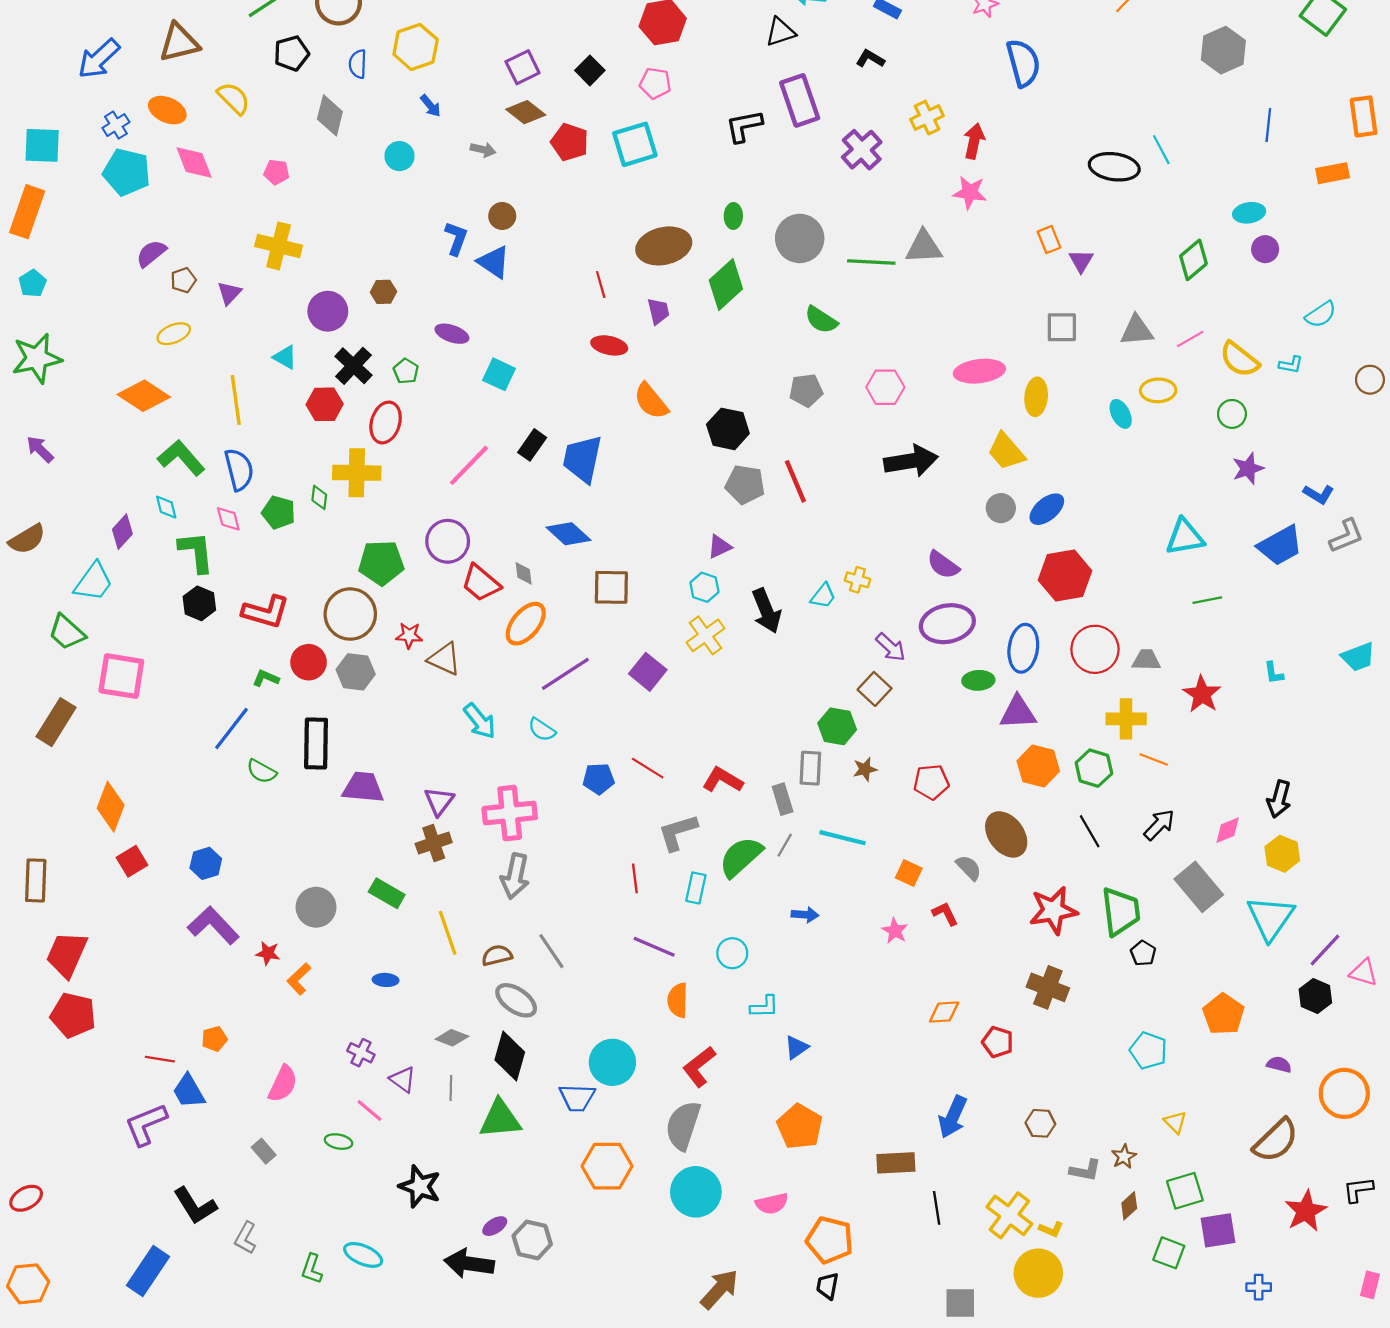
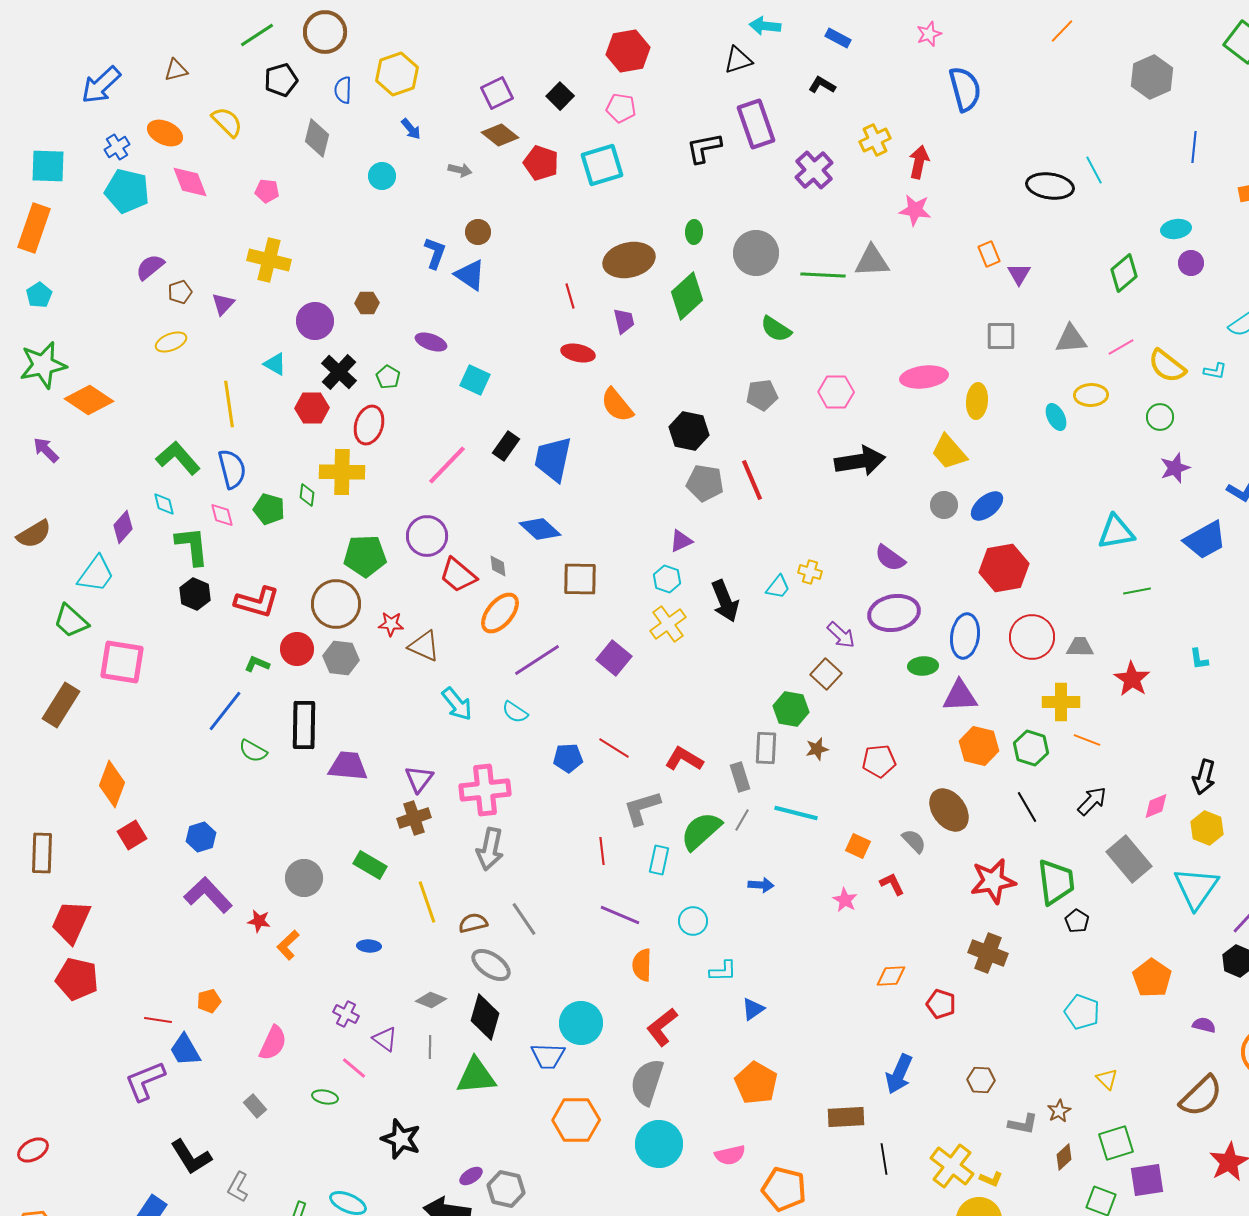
brown triangle: (179, 43) -> (176, 70), size x0.6
orange diamond: (144, 396) -> (89, 400), moved

